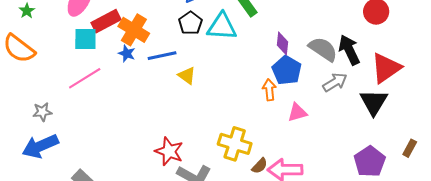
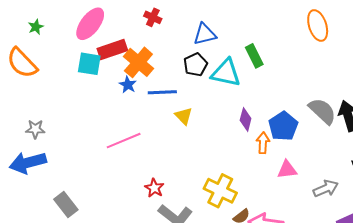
purple diamond: (282, 44) -> (246, 119), moved
pink line: (85, 78) -> (124, 141), moved
gray arrow: (335, 82) -> (326, 189), moved
red star: (169, 151) -> (154, 188), size x0.7

